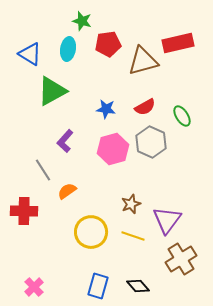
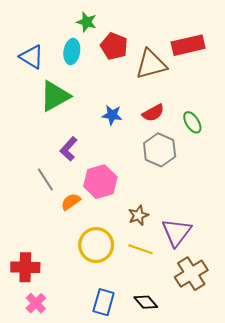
red pentagon: (108, 44) -> (114, 46), turned 30
pink hexagon: (113, 149) -> (100, 182), moved
red cross: (24, 211) -> (25, 267), moved

